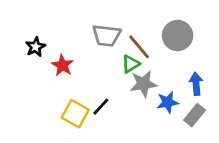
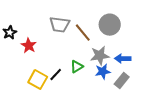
green triangle: (131, 64) -> (77, 67), moved
gray star: (143, 84) -> (100, 56), moved
blue arrow: (196, 84) -> (123, 59), turned -84

